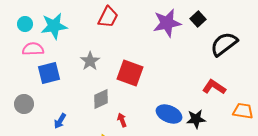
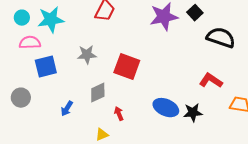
black semicircle: (224, 44) -> (221, 38), turned 56
gray star: (90, 61) -> (87, 55), turned 30
blue arrow: (60, 121) -> (67, 109), moved

